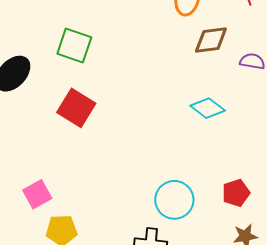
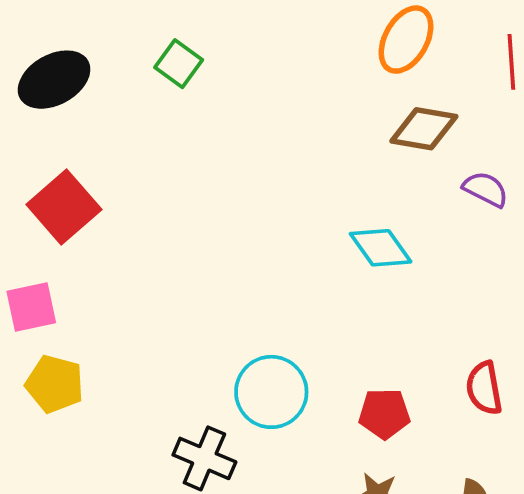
green square: (74, 46) -> (179, 64), size x0.7
red square: (76, 108) -> (64, 207), moved

